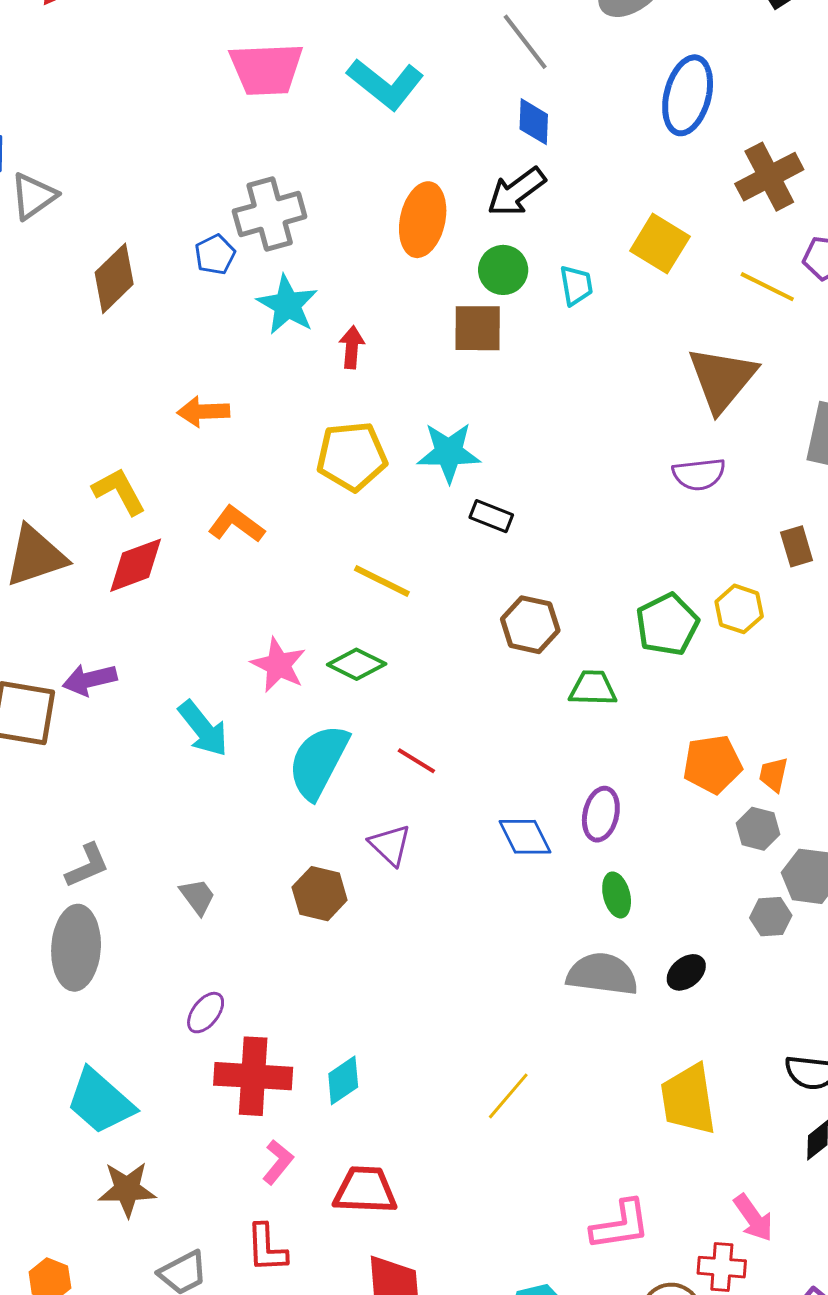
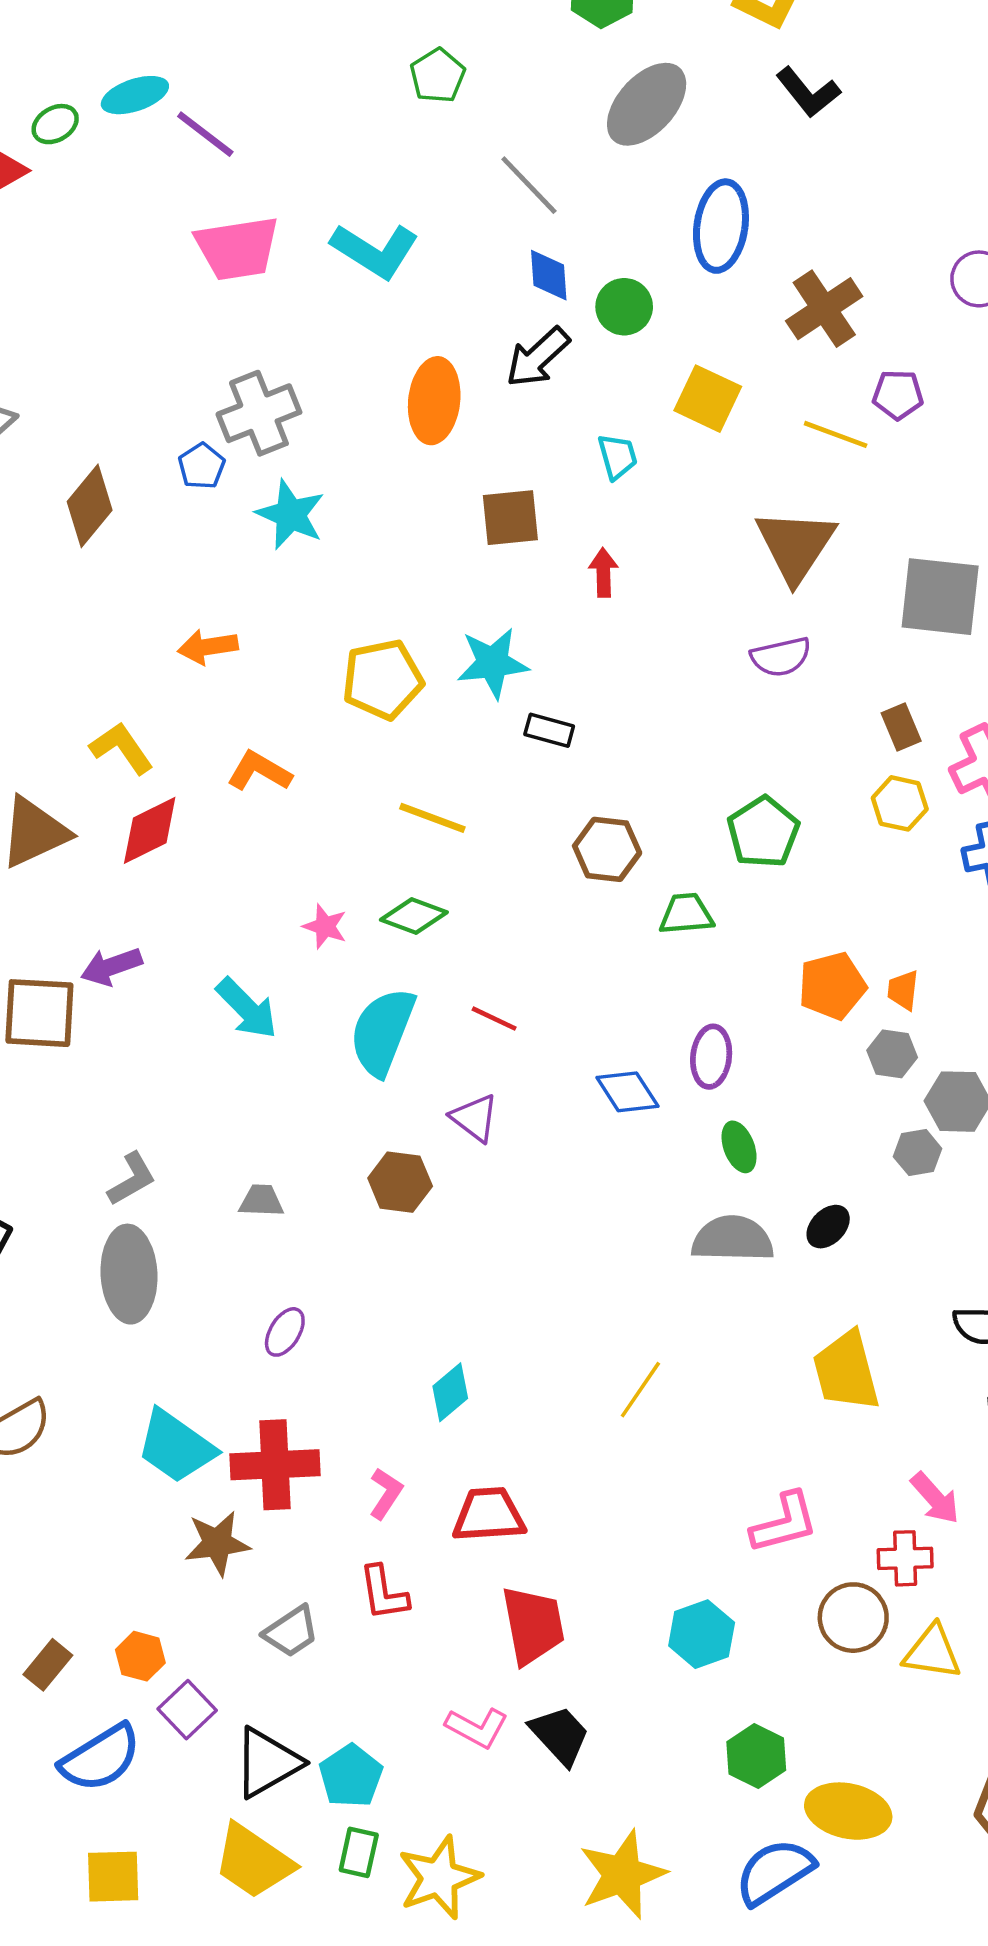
green circle: (503, 270) -> (624, 307), moved
red arrow: (352, 347) -> (603, 573), moved
yellow hexagon: (739, 609) -> (900, 803), moved
pink star: (279, 665) -> (325, 926), size x0.7
gray trapezoid: (198, 897) -> (261, 1201), turned -45
red cross: (253, 1076) -> (275, 1465), moved

